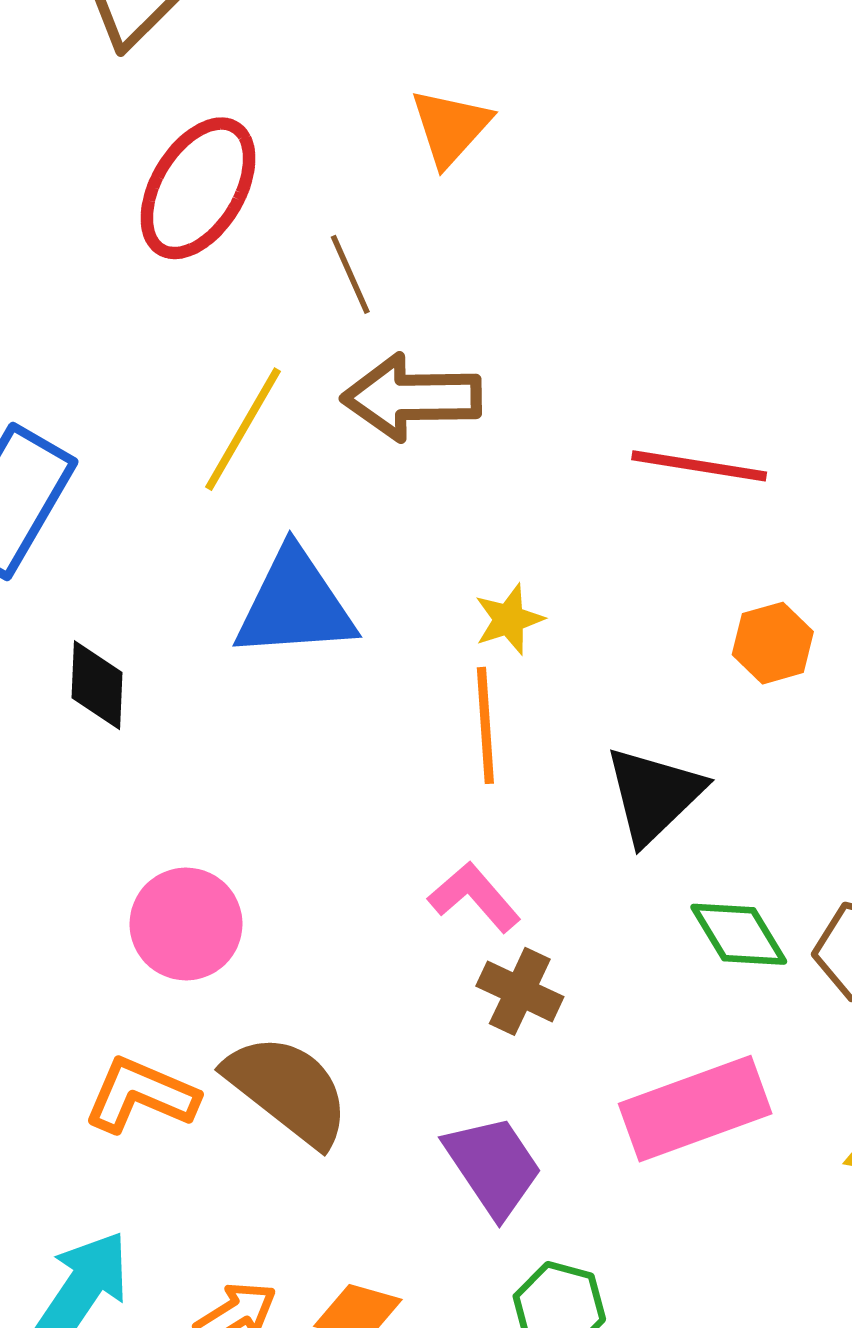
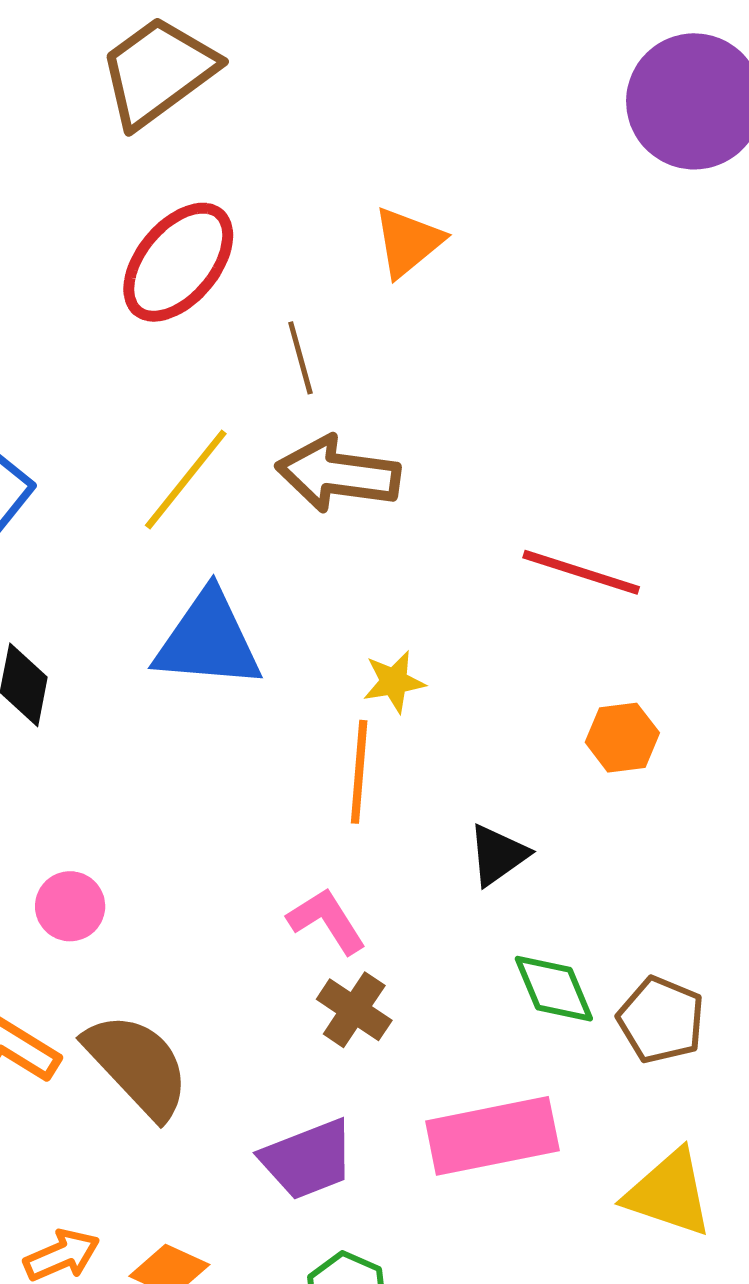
black triangle: (654, 795) -> (498, 855), size x0.7
pink circle: (186, 924) -> (70, 906), size x0.7
purple trapezoid: (493, 1166) -> (308, 1159), turned 94

